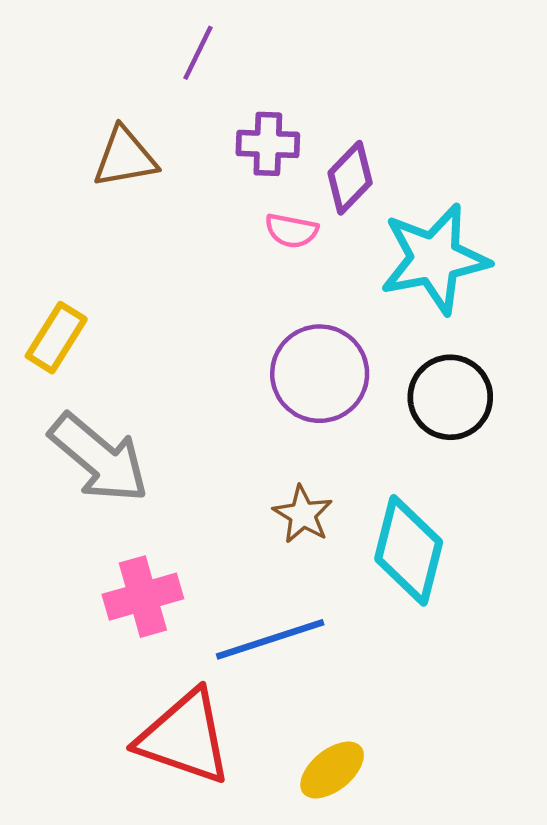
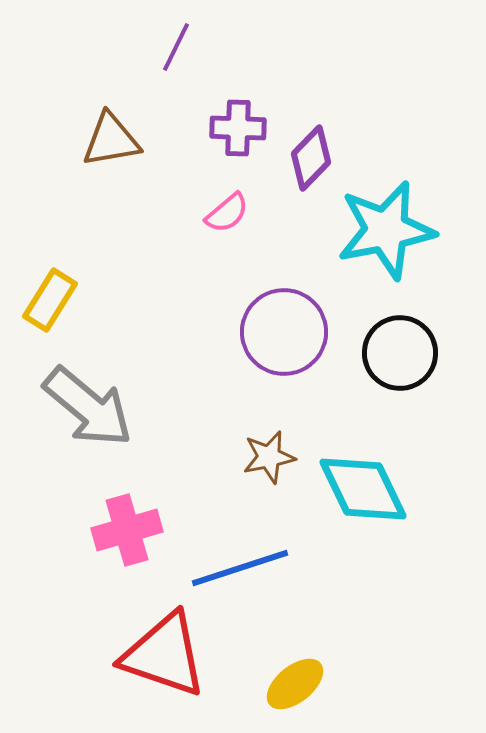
pink semicircle: (292, 231) -> (227, 213), moved, turned -51
brown star: (303, 514) -> (269, 457), turned 30
cyan diamond: (409, 550) -> (363, 489), turned -40

